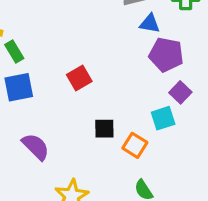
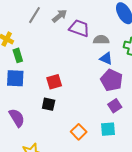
cyan square: (163, 118) -> (108, 129), moved
black square: (104, 129) -> (49, 104), moved

